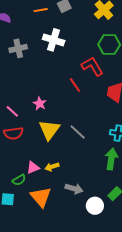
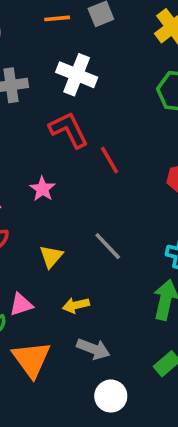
red L-shape: (92, 66) -> (69, 130), moved
yellow triangle: (49, 130) -> (51, 256), moved, size x0.6
yellow arrow: (52, 167) -> (76, 305), moved
white circle: (95, 206) -> (111, 396), moved

